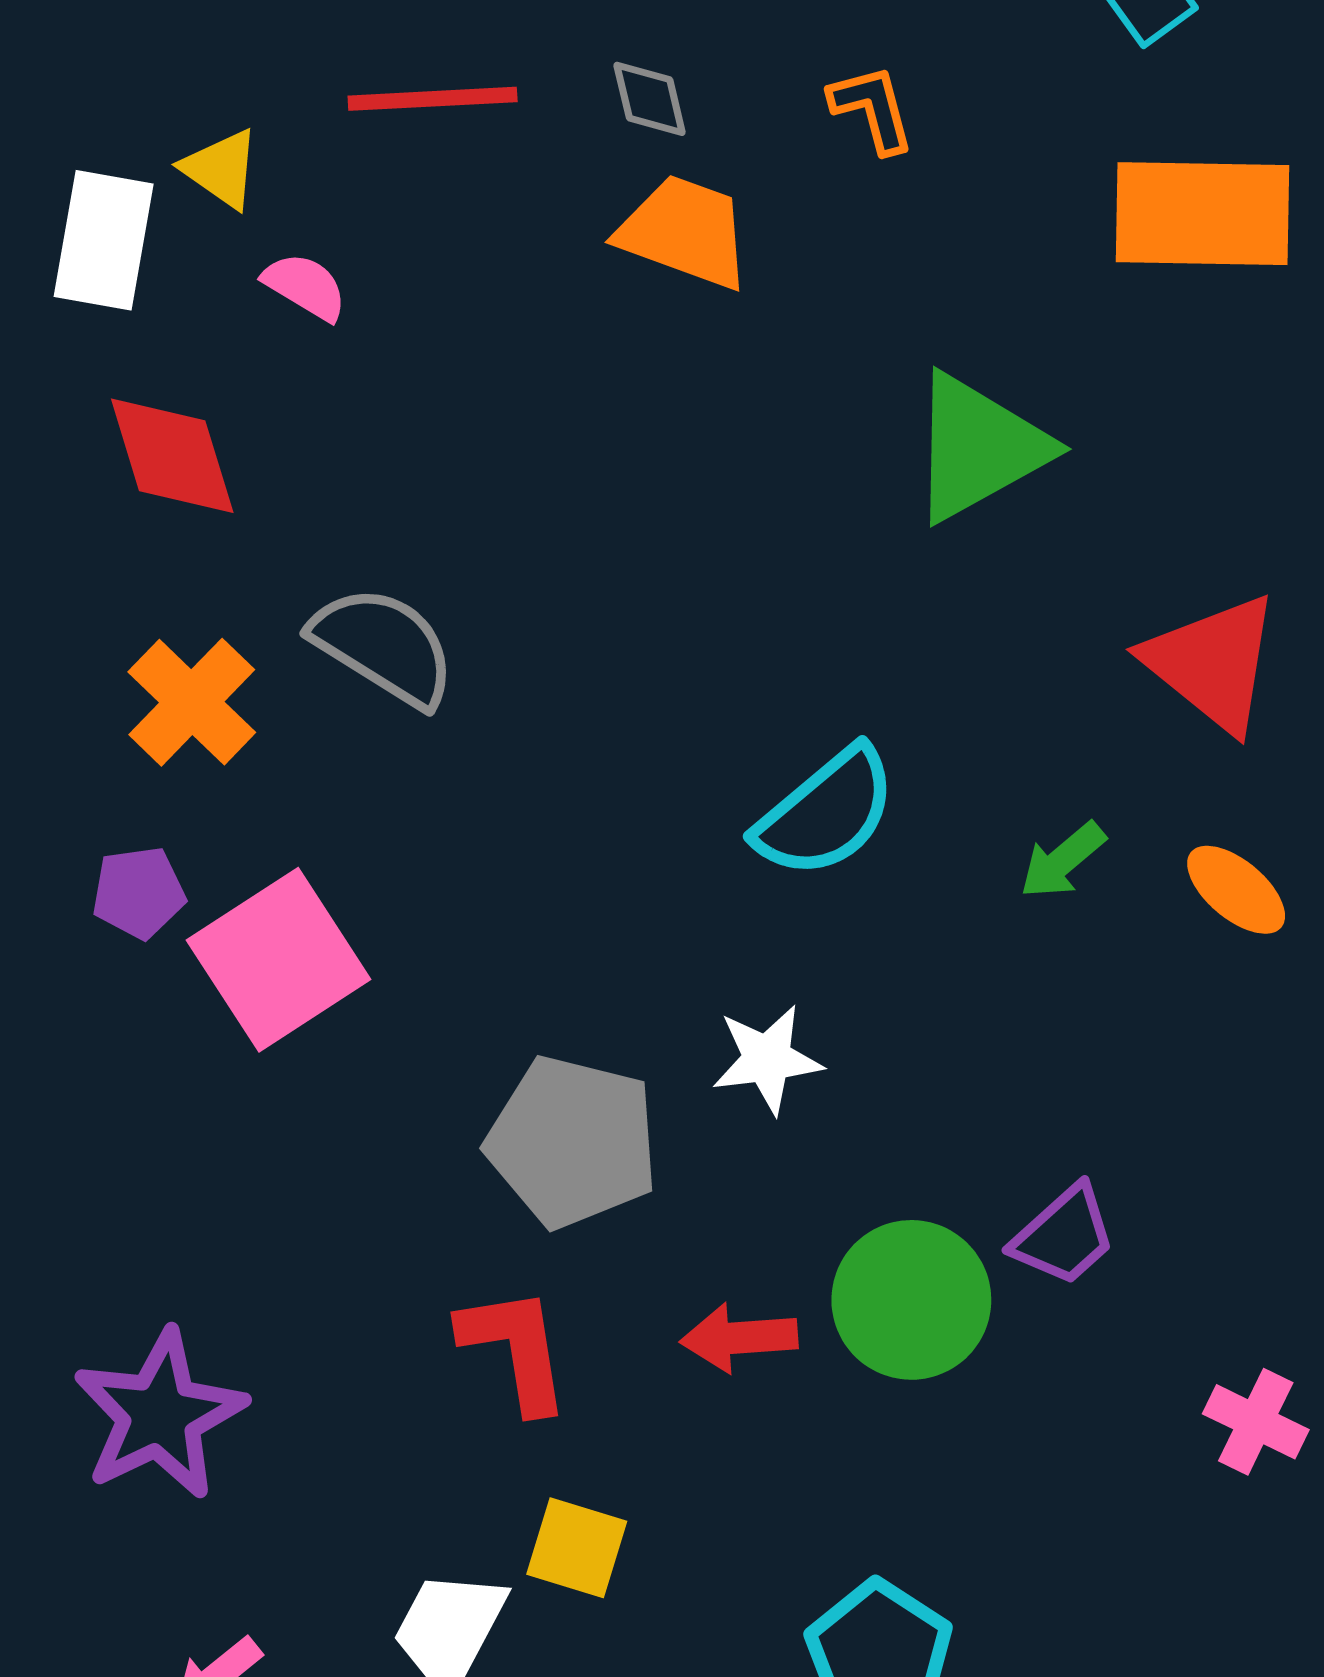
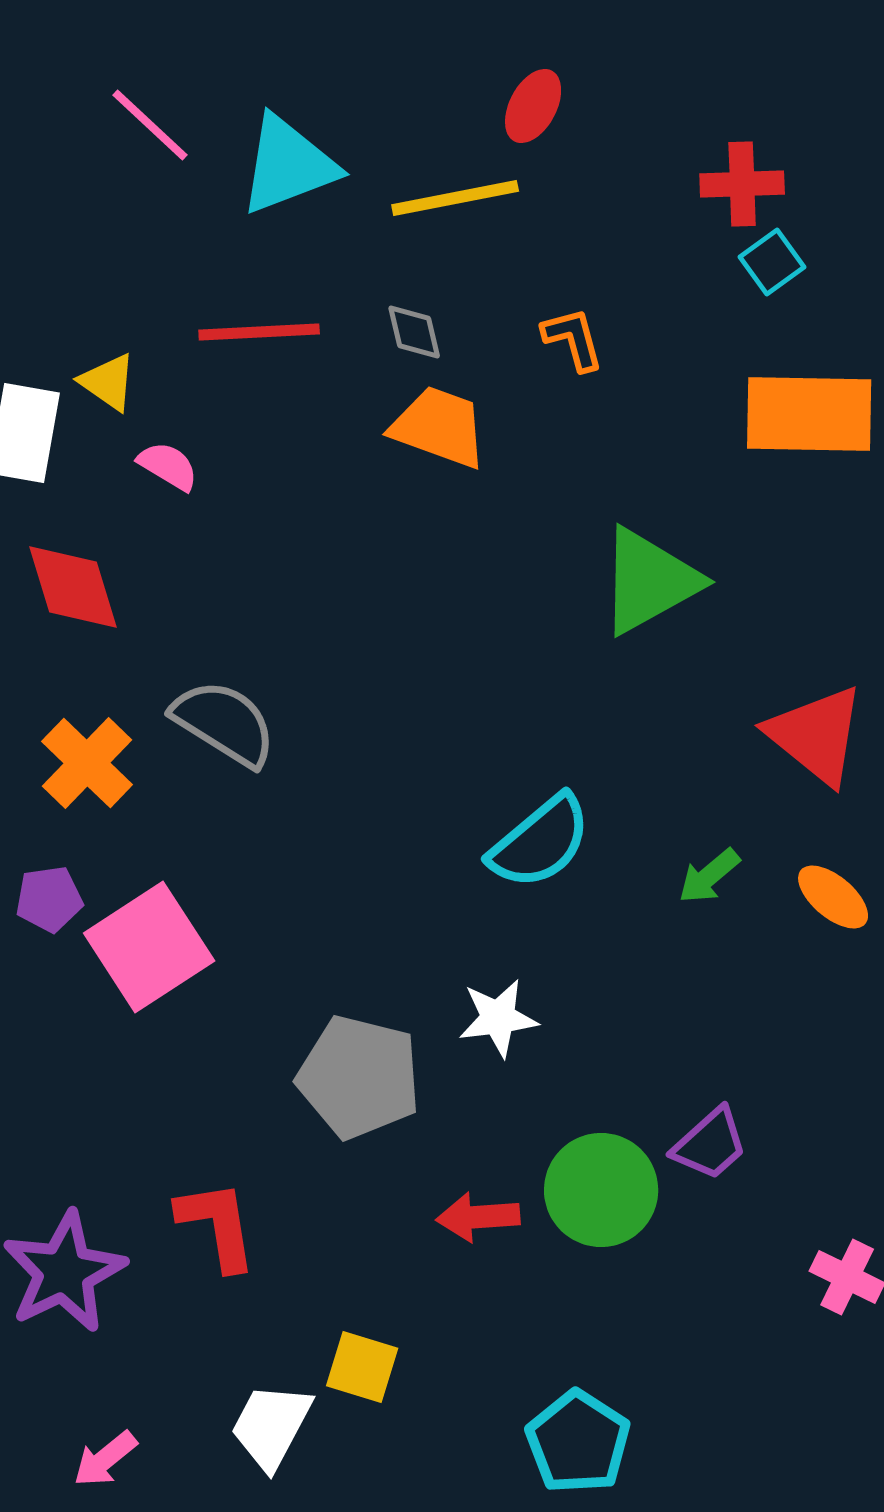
red L-shape: (515, 1349) -> (217, 1225), moved

